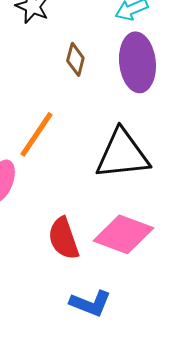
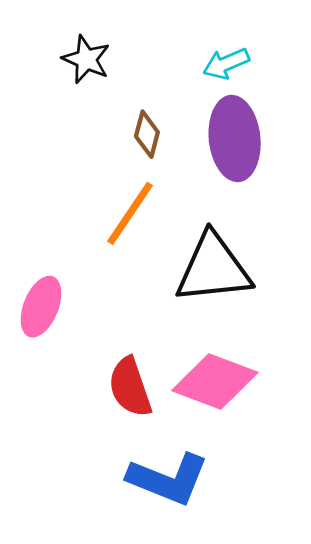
orange line: (36, 134) -> (130, 213), moved
blue L-shape: (90, 303) -> (168, 479), size x1.4

